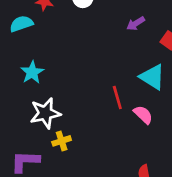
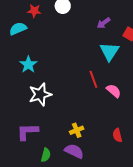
cyan triangle: (152, 77) -> (110, 51), moved, turned 35
yellow cross: (62, 141) -> (77, 130), moved

